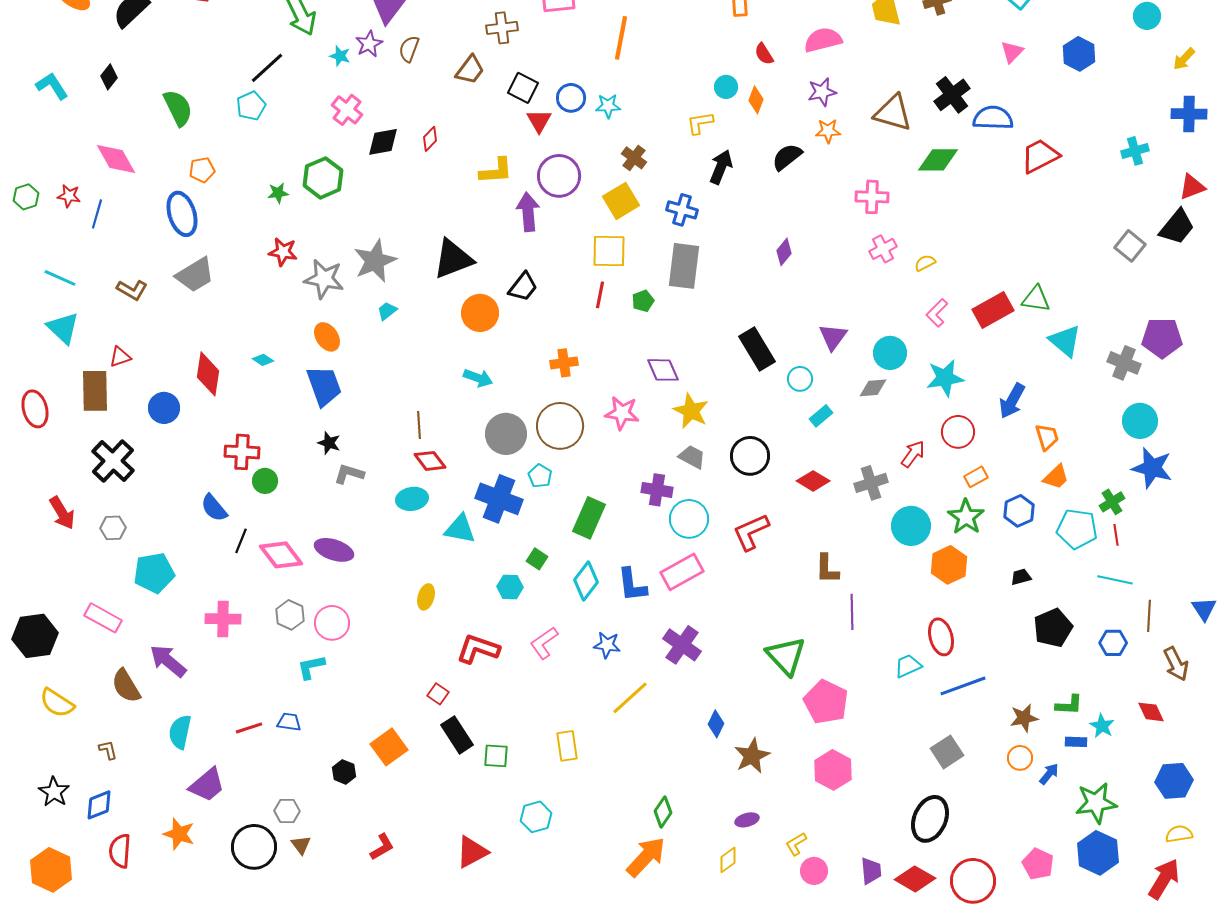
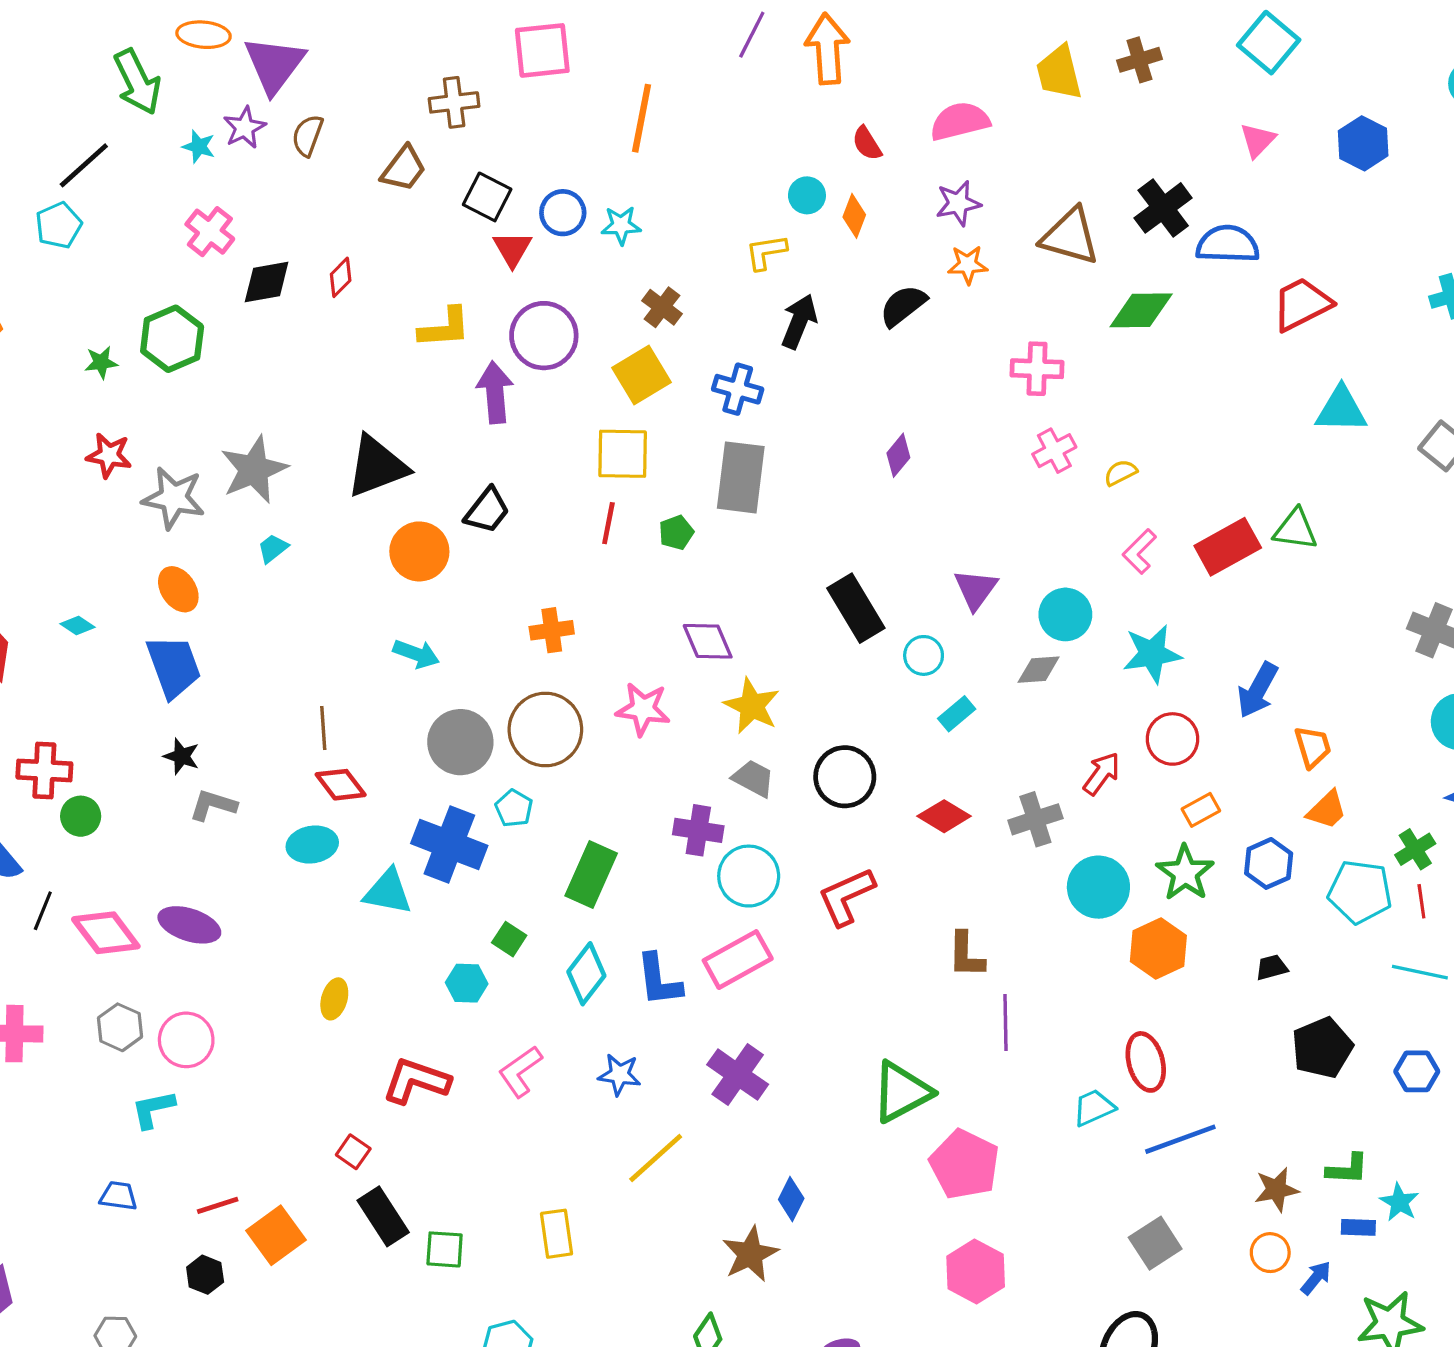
cyan triangle: (1065, 341) -> (1341, 410), moved, turned -39
green triangle: (786, 656) -> (902, 1092), turned 45
red line: (249, 728) -> (218, 1205), moved
brown star: (752, 756) -> (750, 1254), moved

